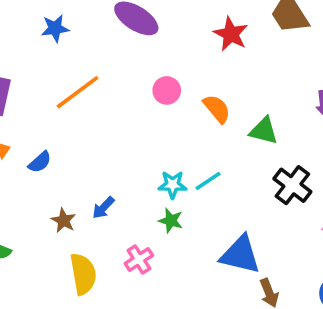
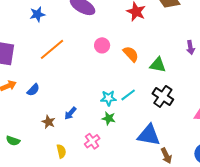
black cross: (292, 185) -> (163, 96), moved
yellow semicircle: (83, 274) -> (61, 151), size x0.6

